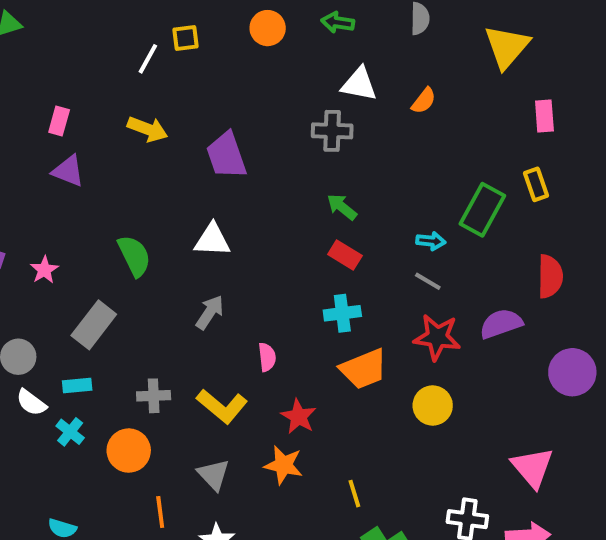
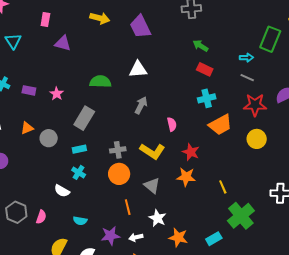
pink rectangle: (59, 121) -> (45, 19), moved
green semicircle: (134, 256) -> (100, 82), turned -55
white semicircle: (31, 403) -> (62, 191), moved
orange circle: (129, 451) -> (119, 174), moved

